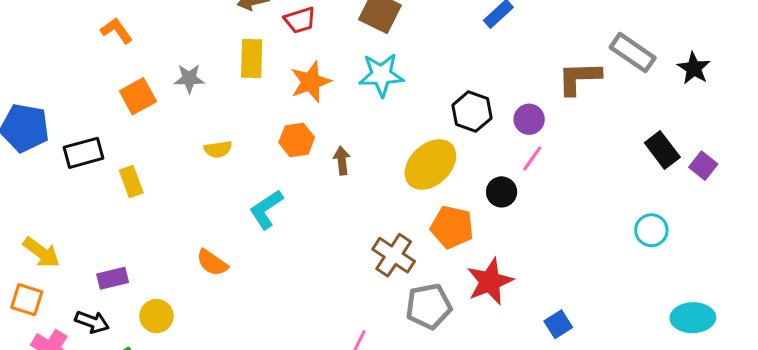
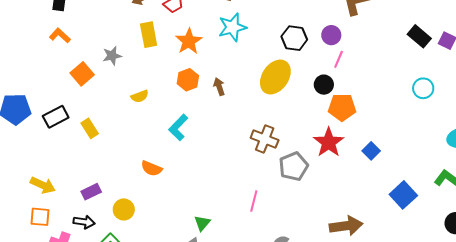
orange pentagon: (452, 227) -> (342, 107), moved
blue square: (558, 324) -> (371, 151), moved

